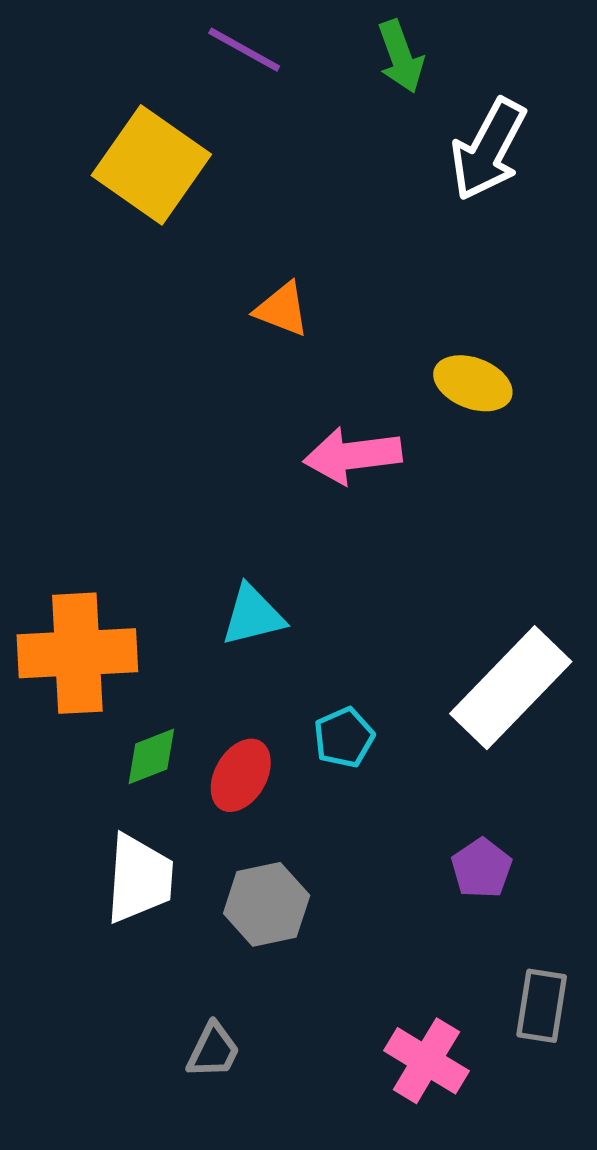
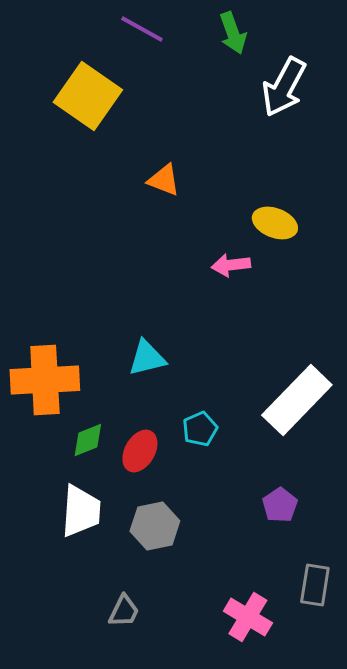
pink arrow: (353, 455) -> (231, 265), moved, size x0.7

